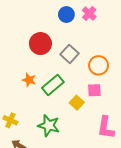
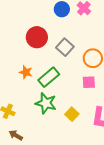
yellow square: (77, 103) -> (72, 114), moved
green star: (49, 126) -> (46, 103), moved

